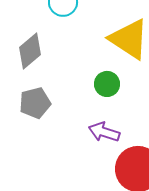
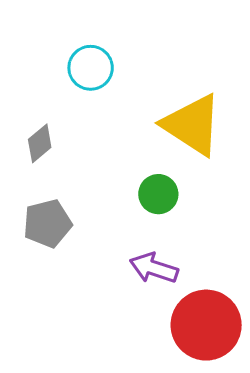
gray diamond: (30, 51) -> (40, 143), size x0.7

